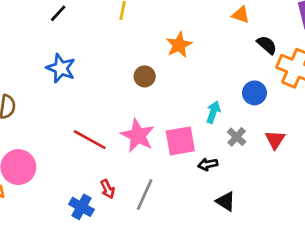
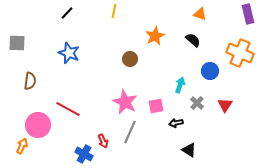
black semicircle: (267, 45) -> (193, 40), moved
red line: (90, 140) -> (68, 109), moved
pink square: (180, 141) -> (156, 106), size x0.7
gray line: (145, 195) -> (130, 132), moved

